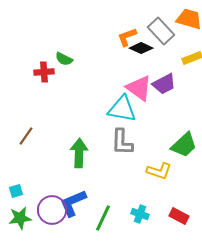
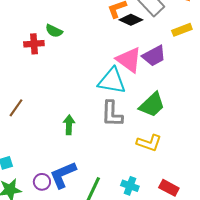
green trapezoid: (184, 145) -> (152, 105), moved
green arrow: (79, 153) -> (69, 125), size x0.7
purple circle: (52, 210) -> (42, 182), size x0.6

